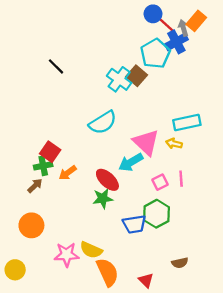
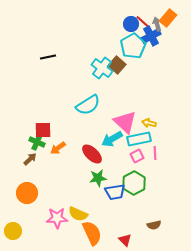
blue circle: (153, 14) -> (131, 24), moved
black line: (56, 66) -> (48, 57), turned -56
cyan rectangle: (187, 123) -> (139, 139), moved
red square: (50, 152) -> (43, 130), turned -36
green cross: (43, 166) -> (37, 142), turned 35
green star: (103, 199) -> (98, 178), moved

